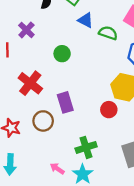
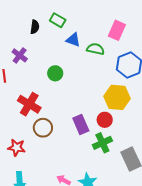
purple rectangle: (65, 102) -> (81, 125), moved
brown circle: (43, 121) -> (43, 128), moved
green cross: (86, 147) -> (102, 143), moved

